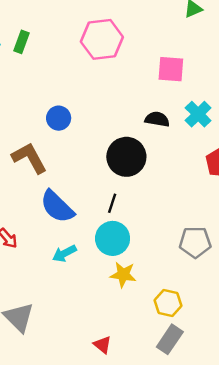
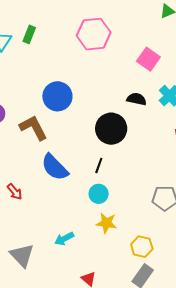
pink square: (171, 69) -> (148, 59), turned 30
blue circle: (59, 118) -> (57, 96), size x1.5
cyan circle: (113, 238) -> (99, 194), size x0.7
cyan arrow: (64, 253) -> (64, 239), moved

